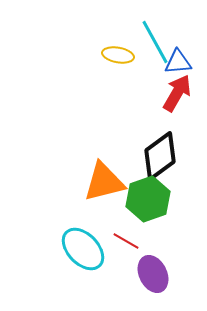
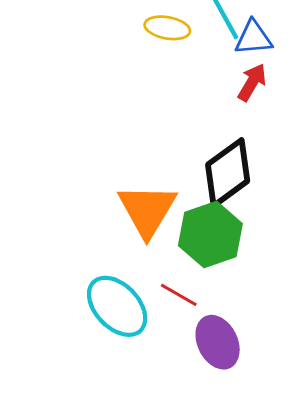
red arrow: (177, 93) -> (252, 82), size x0.7
orange triangle: (104, 182) -> (147, 210), turned -45

